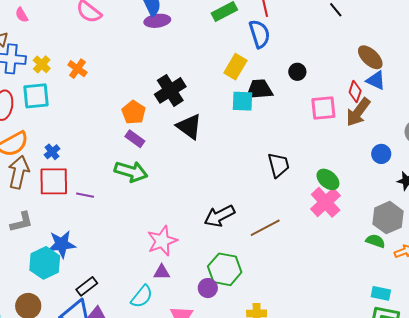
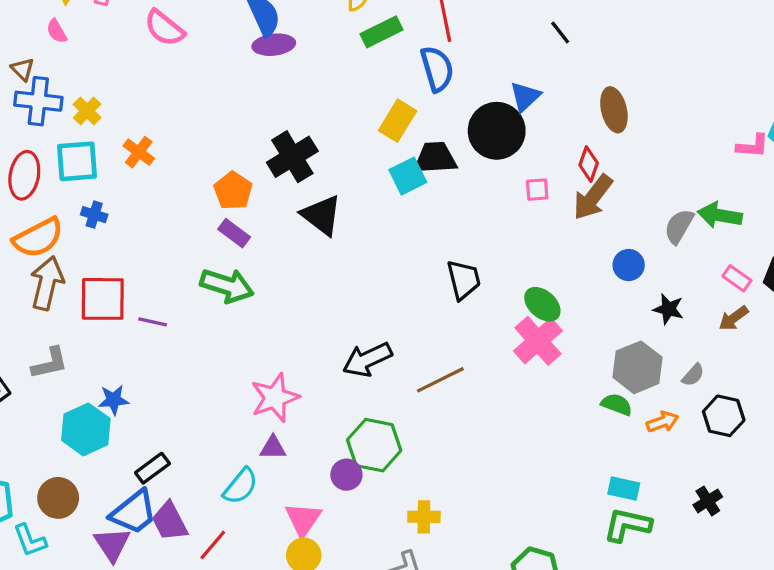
brown ellipse: (370, 57) -> (614, 110), turned 32
orange cross: (77, 69) -> (139, 152), moved
black circle: (297, 72) -> (497, 131), size x2.0
blue triangle: (376, 80) -> (525, 97), moved, turned 50
cyan square: (242, 101) -> (408, 176), turned -30
pink square: (323, 108) -> (537, 190), size x0.6
blue cross: (52, 152) -> (94, 215), moved, turned -35
blue star: (62, 244) -> (114, 400), size x0.7

